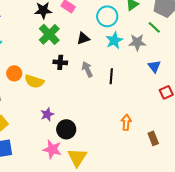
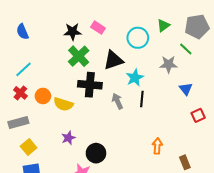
black triangle: (83, 38) -> (113, 60), size x1.5
cyan star: (114, 40) -> (135, 78), moved
black cross: (60, 62) -> (90, 85), size x1.6
gray arrow: (87, 69) -> (117, 101), moved
purple star: (47, 114) -> (68, 138), moved

